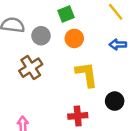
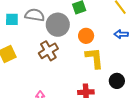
gray circle: (41, 36) -> (58, 25), size x1.5
orange circle: (74, 38) -> (86, 36), moved

